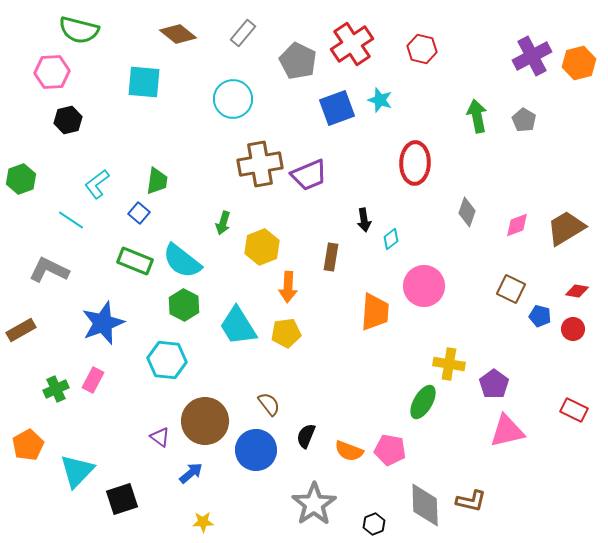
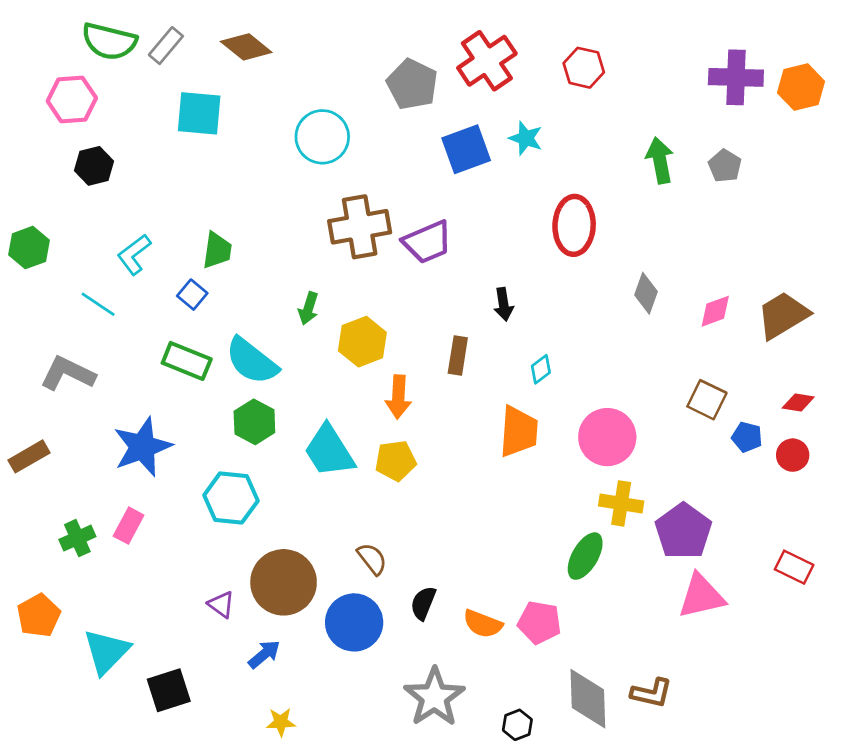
gray rectangle: (243, 33) -> (166, 46), moved
purple cross: (532, 56) -> (736, 77), turned 30
cyan diamond: (391, 239) -> (541, 369), moved
pink circle: (424, 286) -> (607, 437), moved
purple pentagon: (494, 384) -> (683, 531), size x1.4

